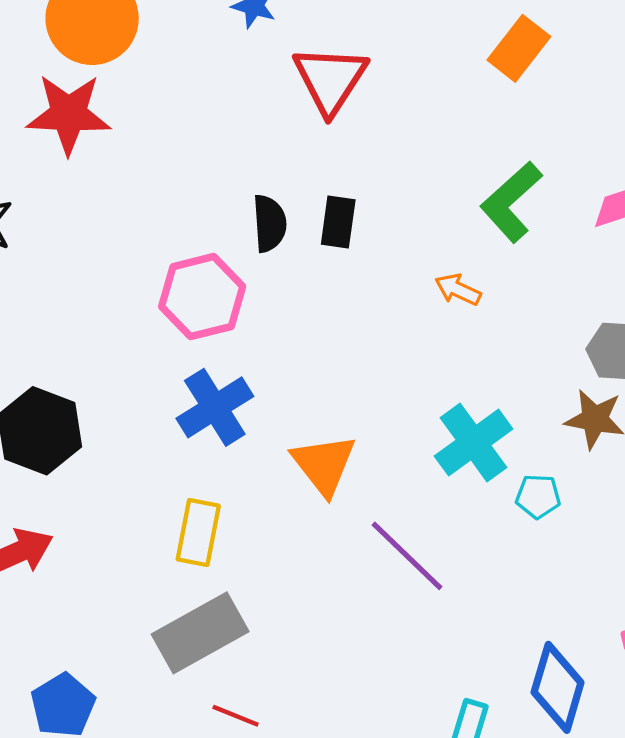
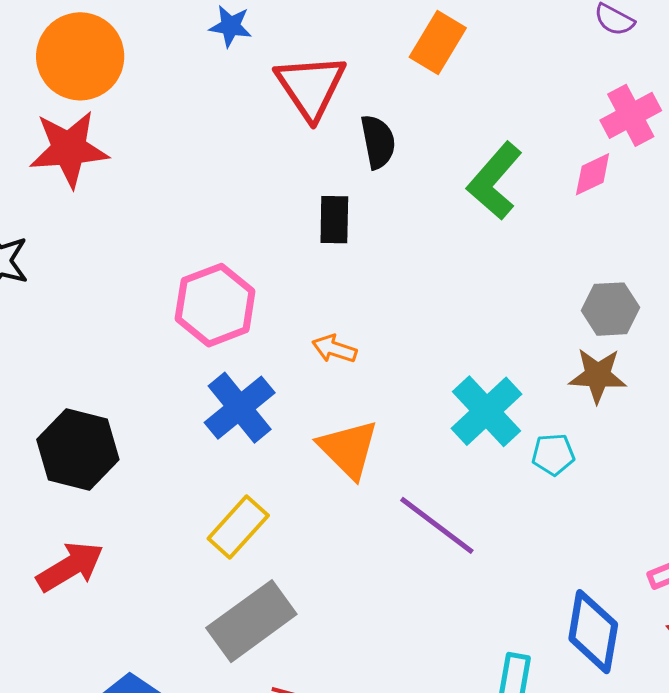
orange rectangle: (519, 48) -> (438, 42), moved
black semicircle: (269, 223) -> (378, 142), moved
orange arrow: (458, 290) -> (334, 349), moved
yellow rectangle: (198, 532) -> (238, 527), turned 38

